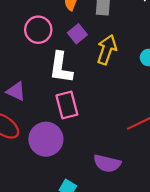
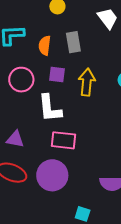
purple square: (77, 34) -> (57, 75), turned -30
pink rectangle: (67, 105) -> (63, 140), turned -55

